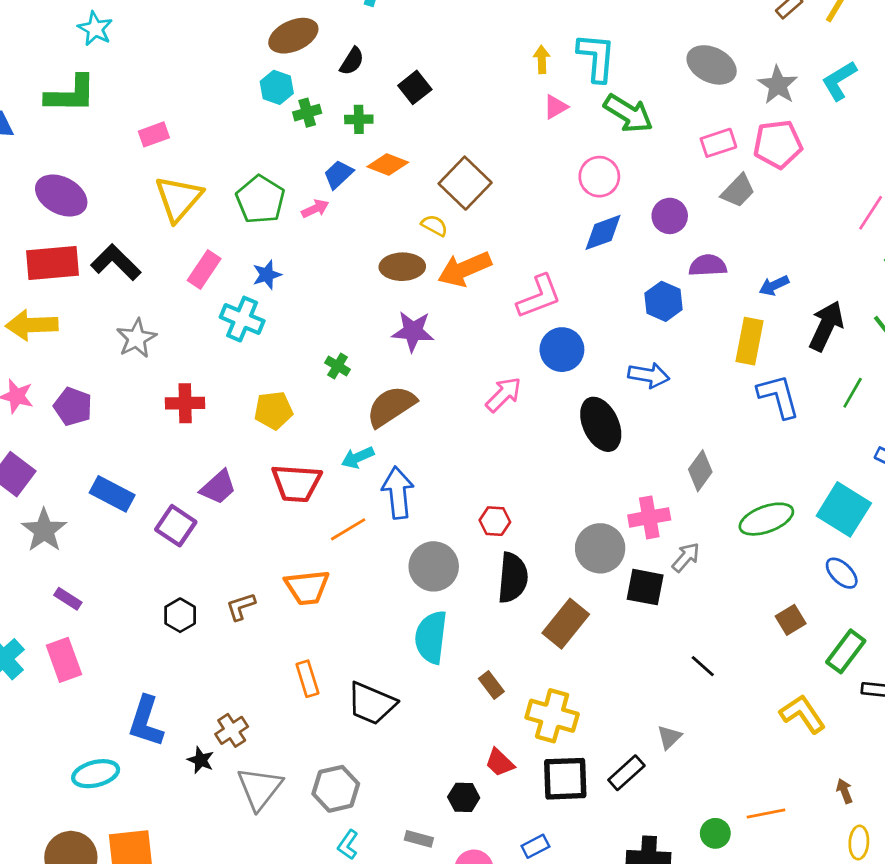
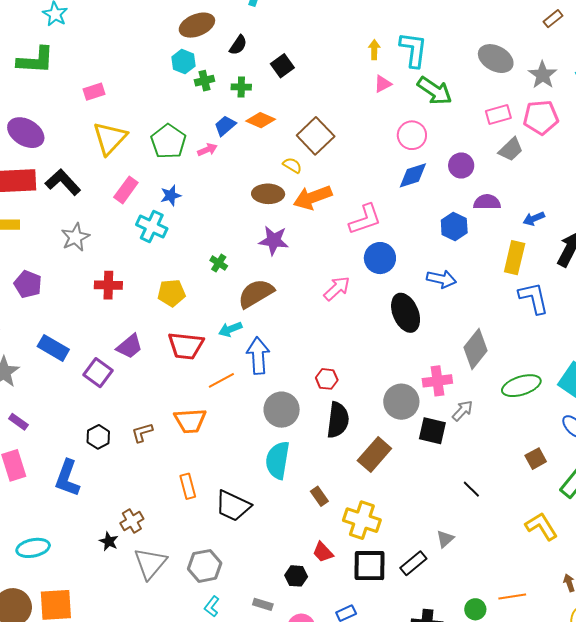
gray diamond: (700, 471) -> (475, 349), size x1.4
blue L-shape: (146, 721) -> (67, 478), moved

